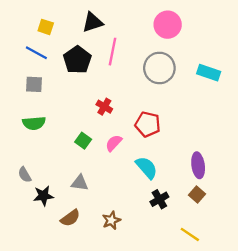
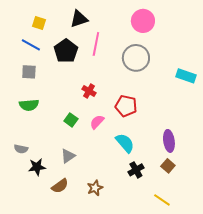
cyan rectangle: (209, 73) -> (186, 76), moved
gray semicircle: (25, 175) -> (21, 149), turned -48
gray triangle: (80, 183) -> (68, 156), turned -42

